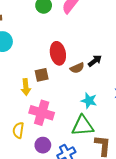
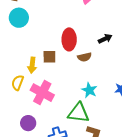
black arrow: (95, 61) -> (105, 39), moved
yellow semicircle: (18, 130) -> (18, 83), moved
purple circle: (43, 145) -> (28, 123), moved

